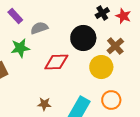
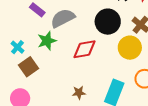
gray semicircle: (39, 28) -> (63, 18), size x1.4

